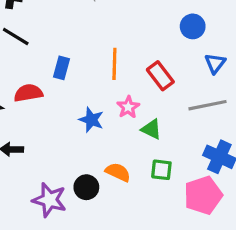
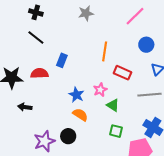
orange line: (114, 64) -> (105, 51), moved
red rectangle: (160, 76) -> (122, 73), turned -36
orange semicircle: (118, 172) -> (80, 115), moved
purple star: (49, 200) -> (44, 141), turned 30

